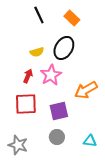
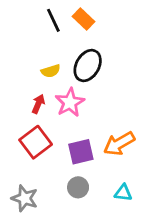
orange rectangle: (72, 18) -> (84, 19), moved
orange arrow: (86, 90) -> (119, 144), moved
red square: (26, 104) -> (36, 142), turned -35

